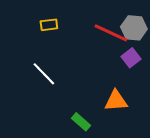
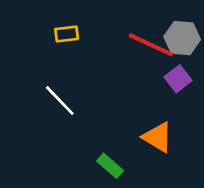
orange triangle: (116, 101) -> (158, 137), turned 35

